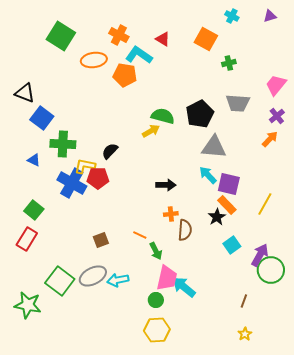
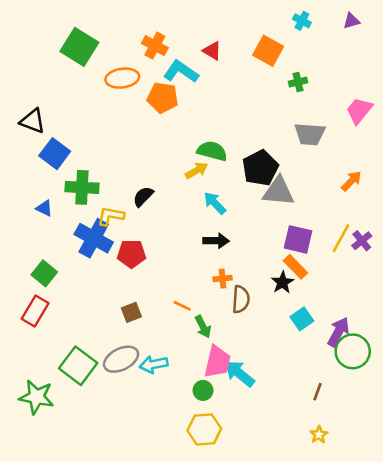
black pentagon: (200, 114) -> (260, 168), moved
purple cross: (277, 116) -> (362, 241), moved
cyan arrow: (208, 175) -> (215, 203), moved
red pentagon: (98, 178) -> (131, 254), moved
yellow line: (265, 204) -> (341, 238), moved

